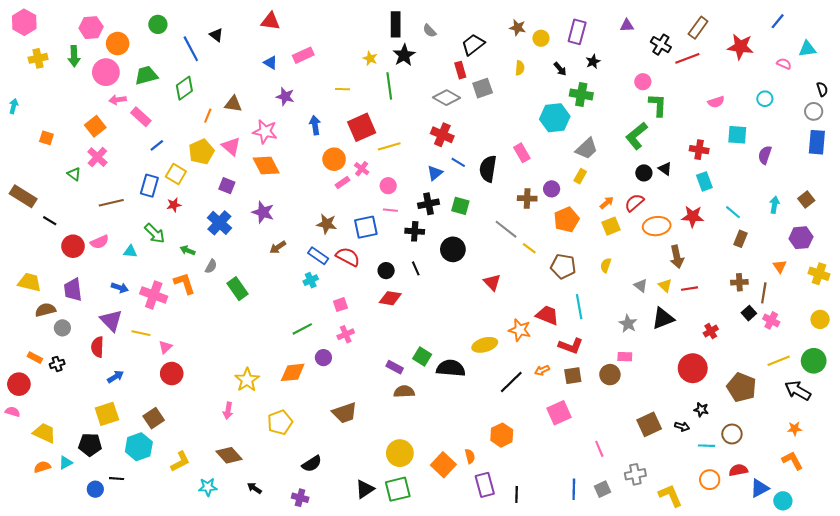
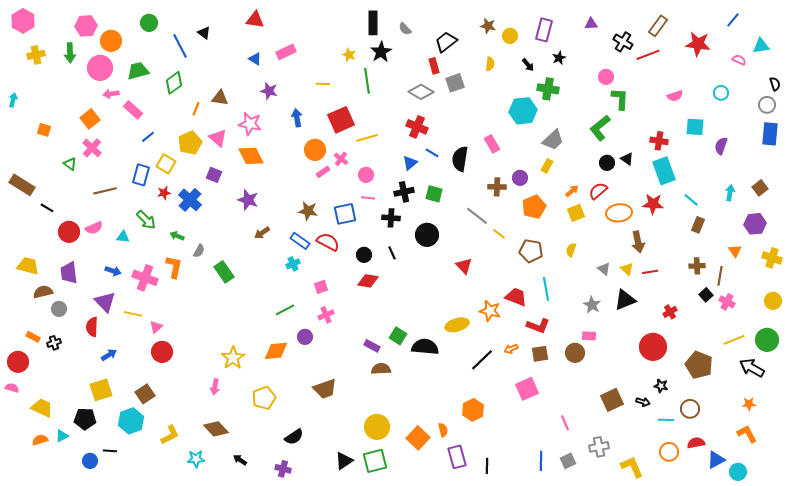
cyan rectangle: (704, 181) -> (664, 171), size x1.5
blue cross: (219, 223) -> (190, 200), moved
orange L-shape: (184, 283) -> (174, 267), turned 30

